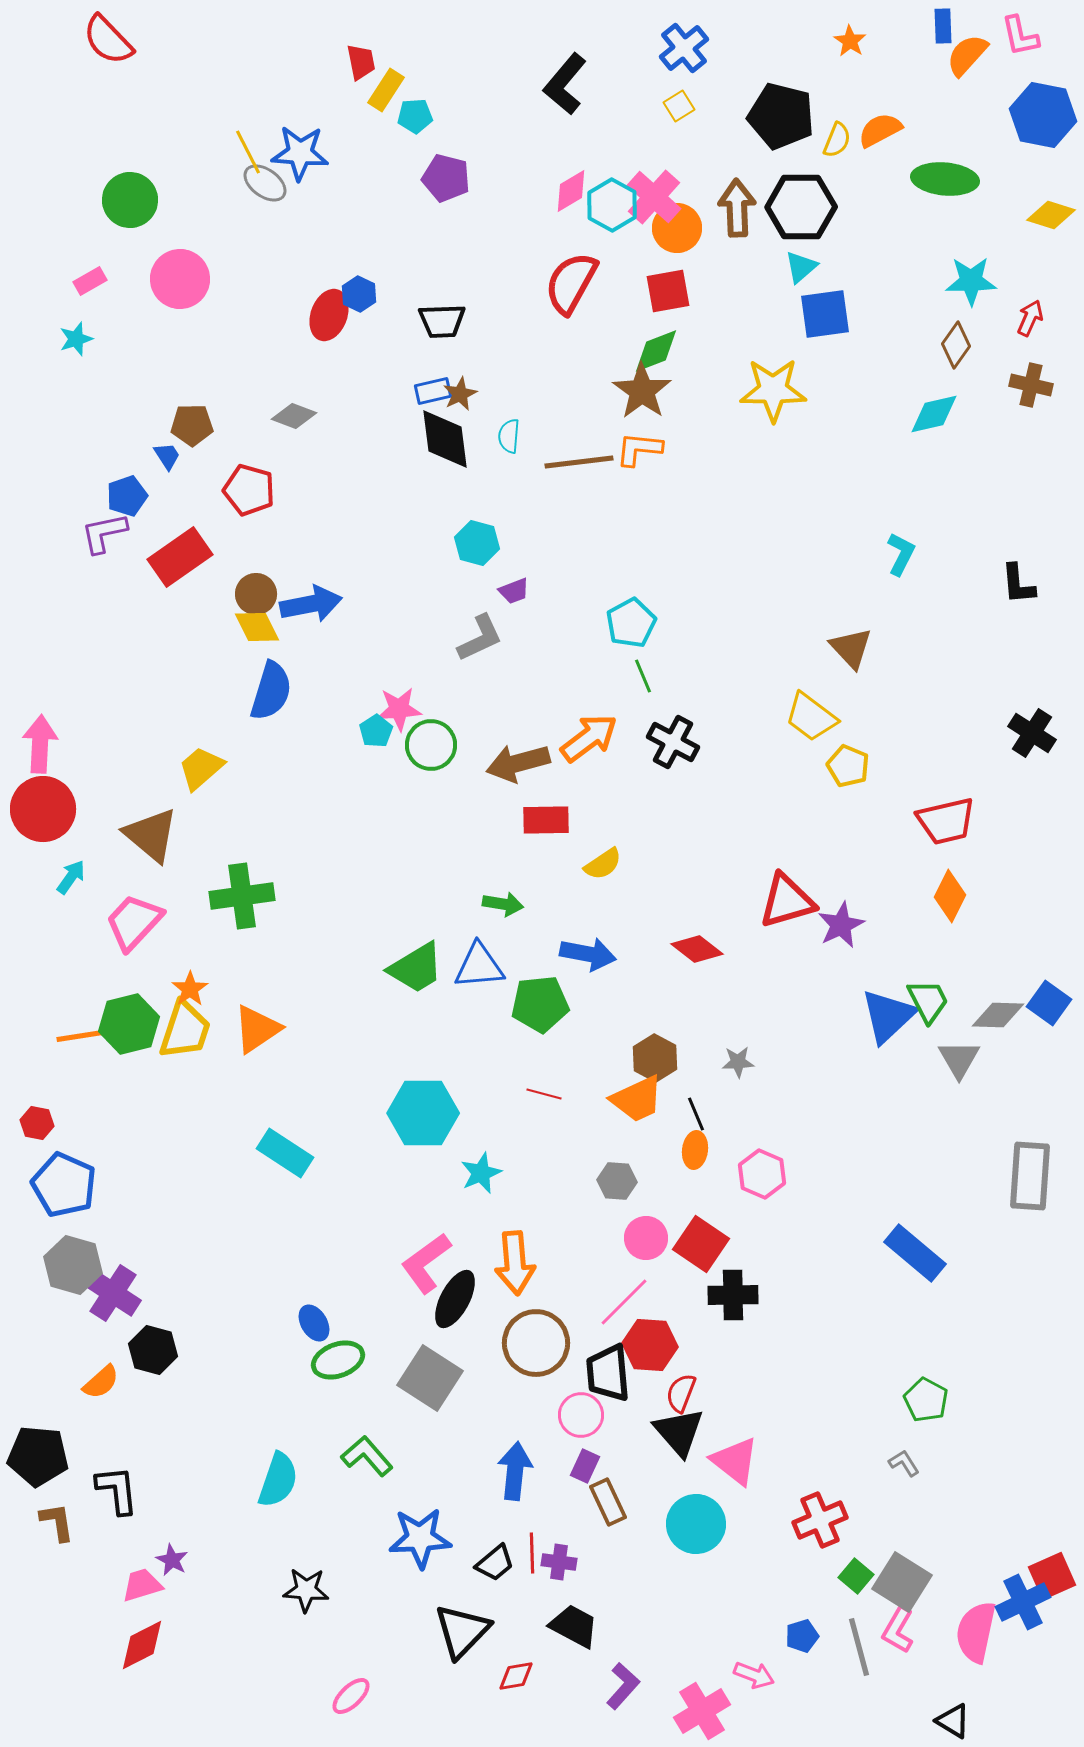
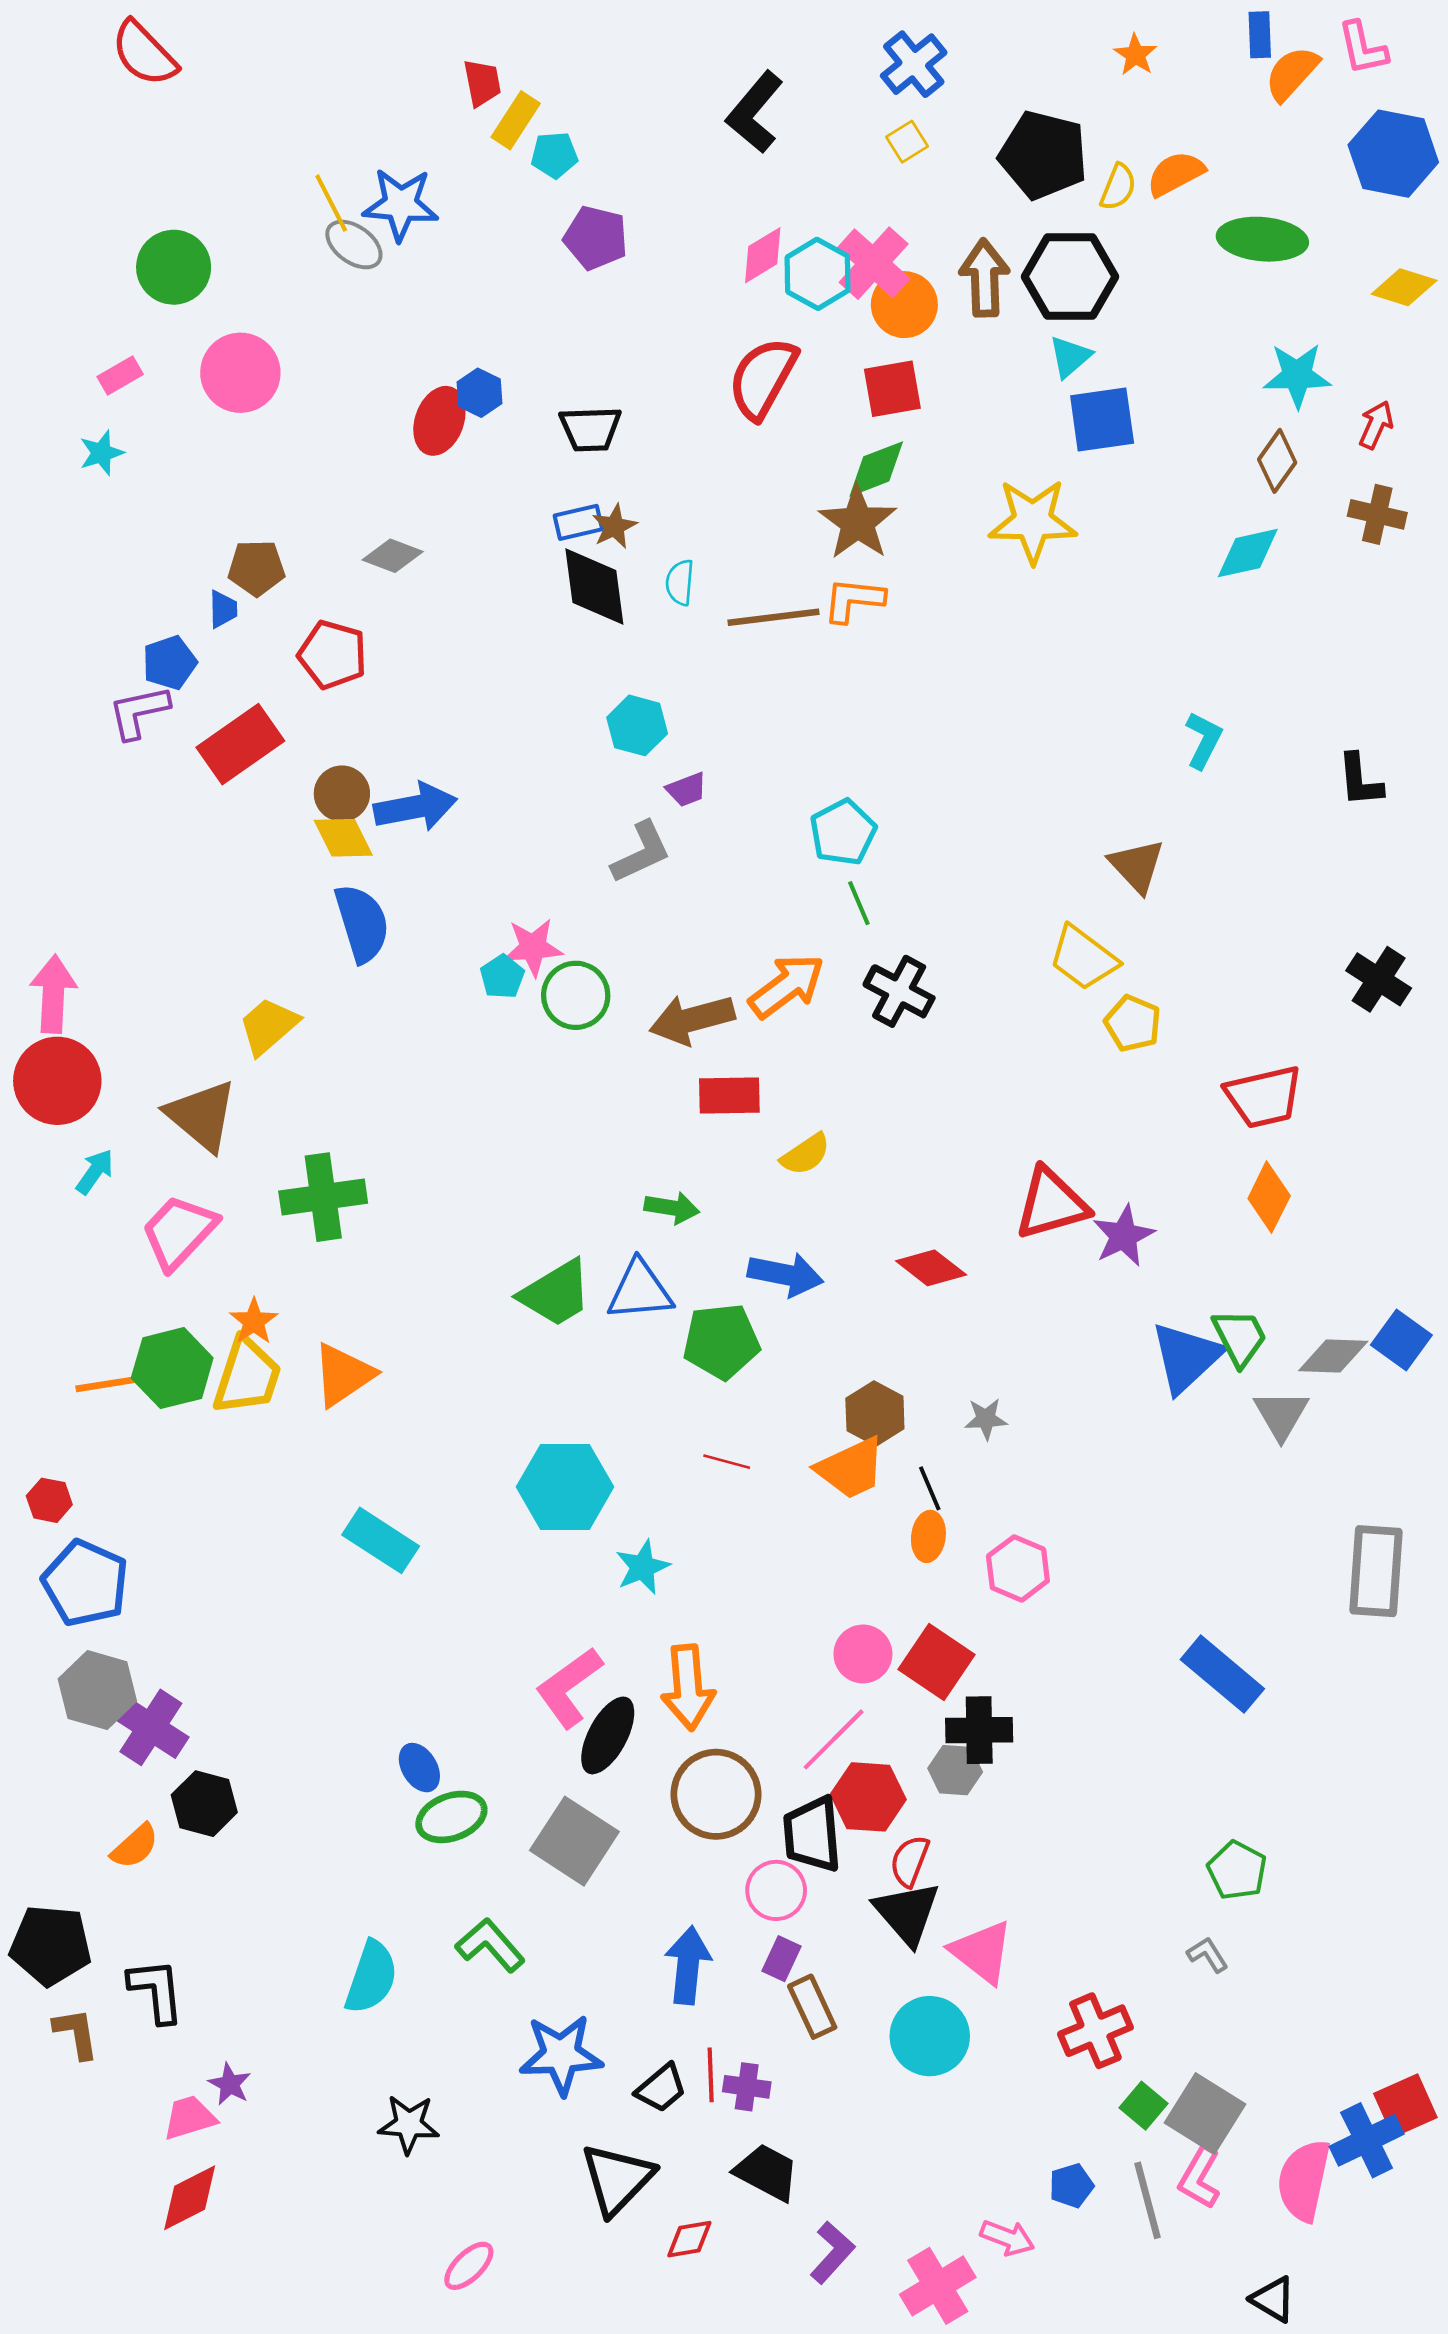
blue trapezoid: (167, 456) -> (223, 609), turned 32
blue semicircle: (271, 691) -> (362, 923), turned -34
gray hexagon: (617, 1181) -> (955, 1770), moved

